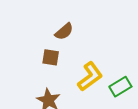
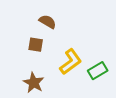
brown semicircle: (64, 32) -> (48, 22), turned -108

